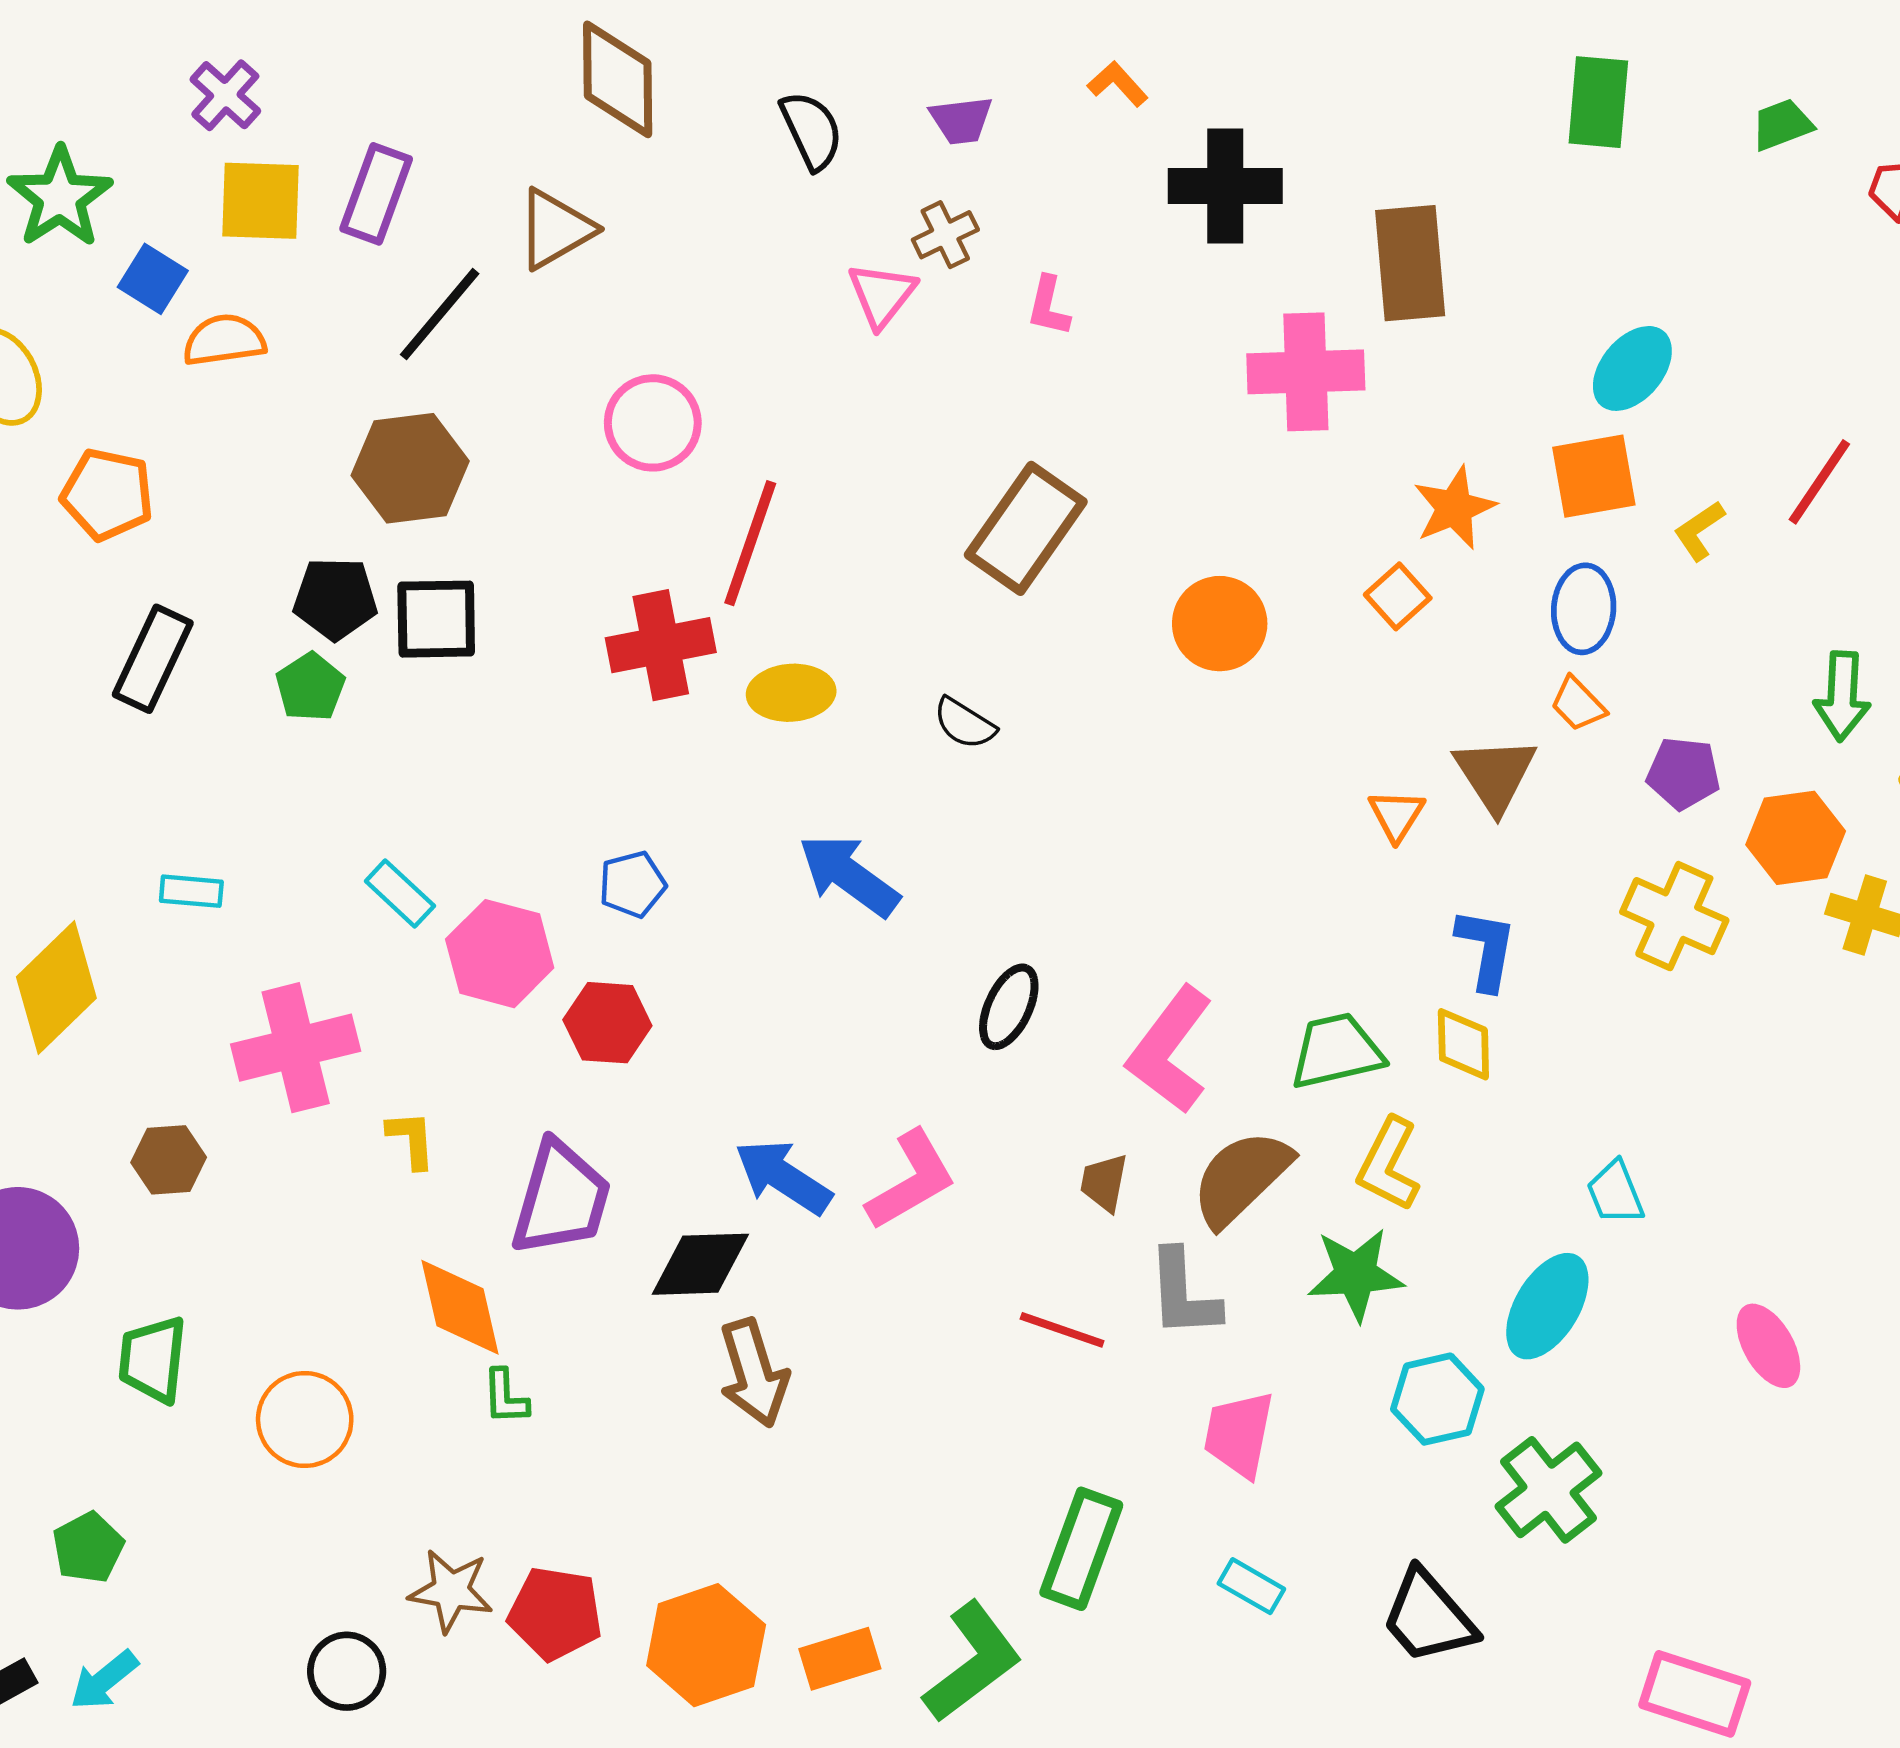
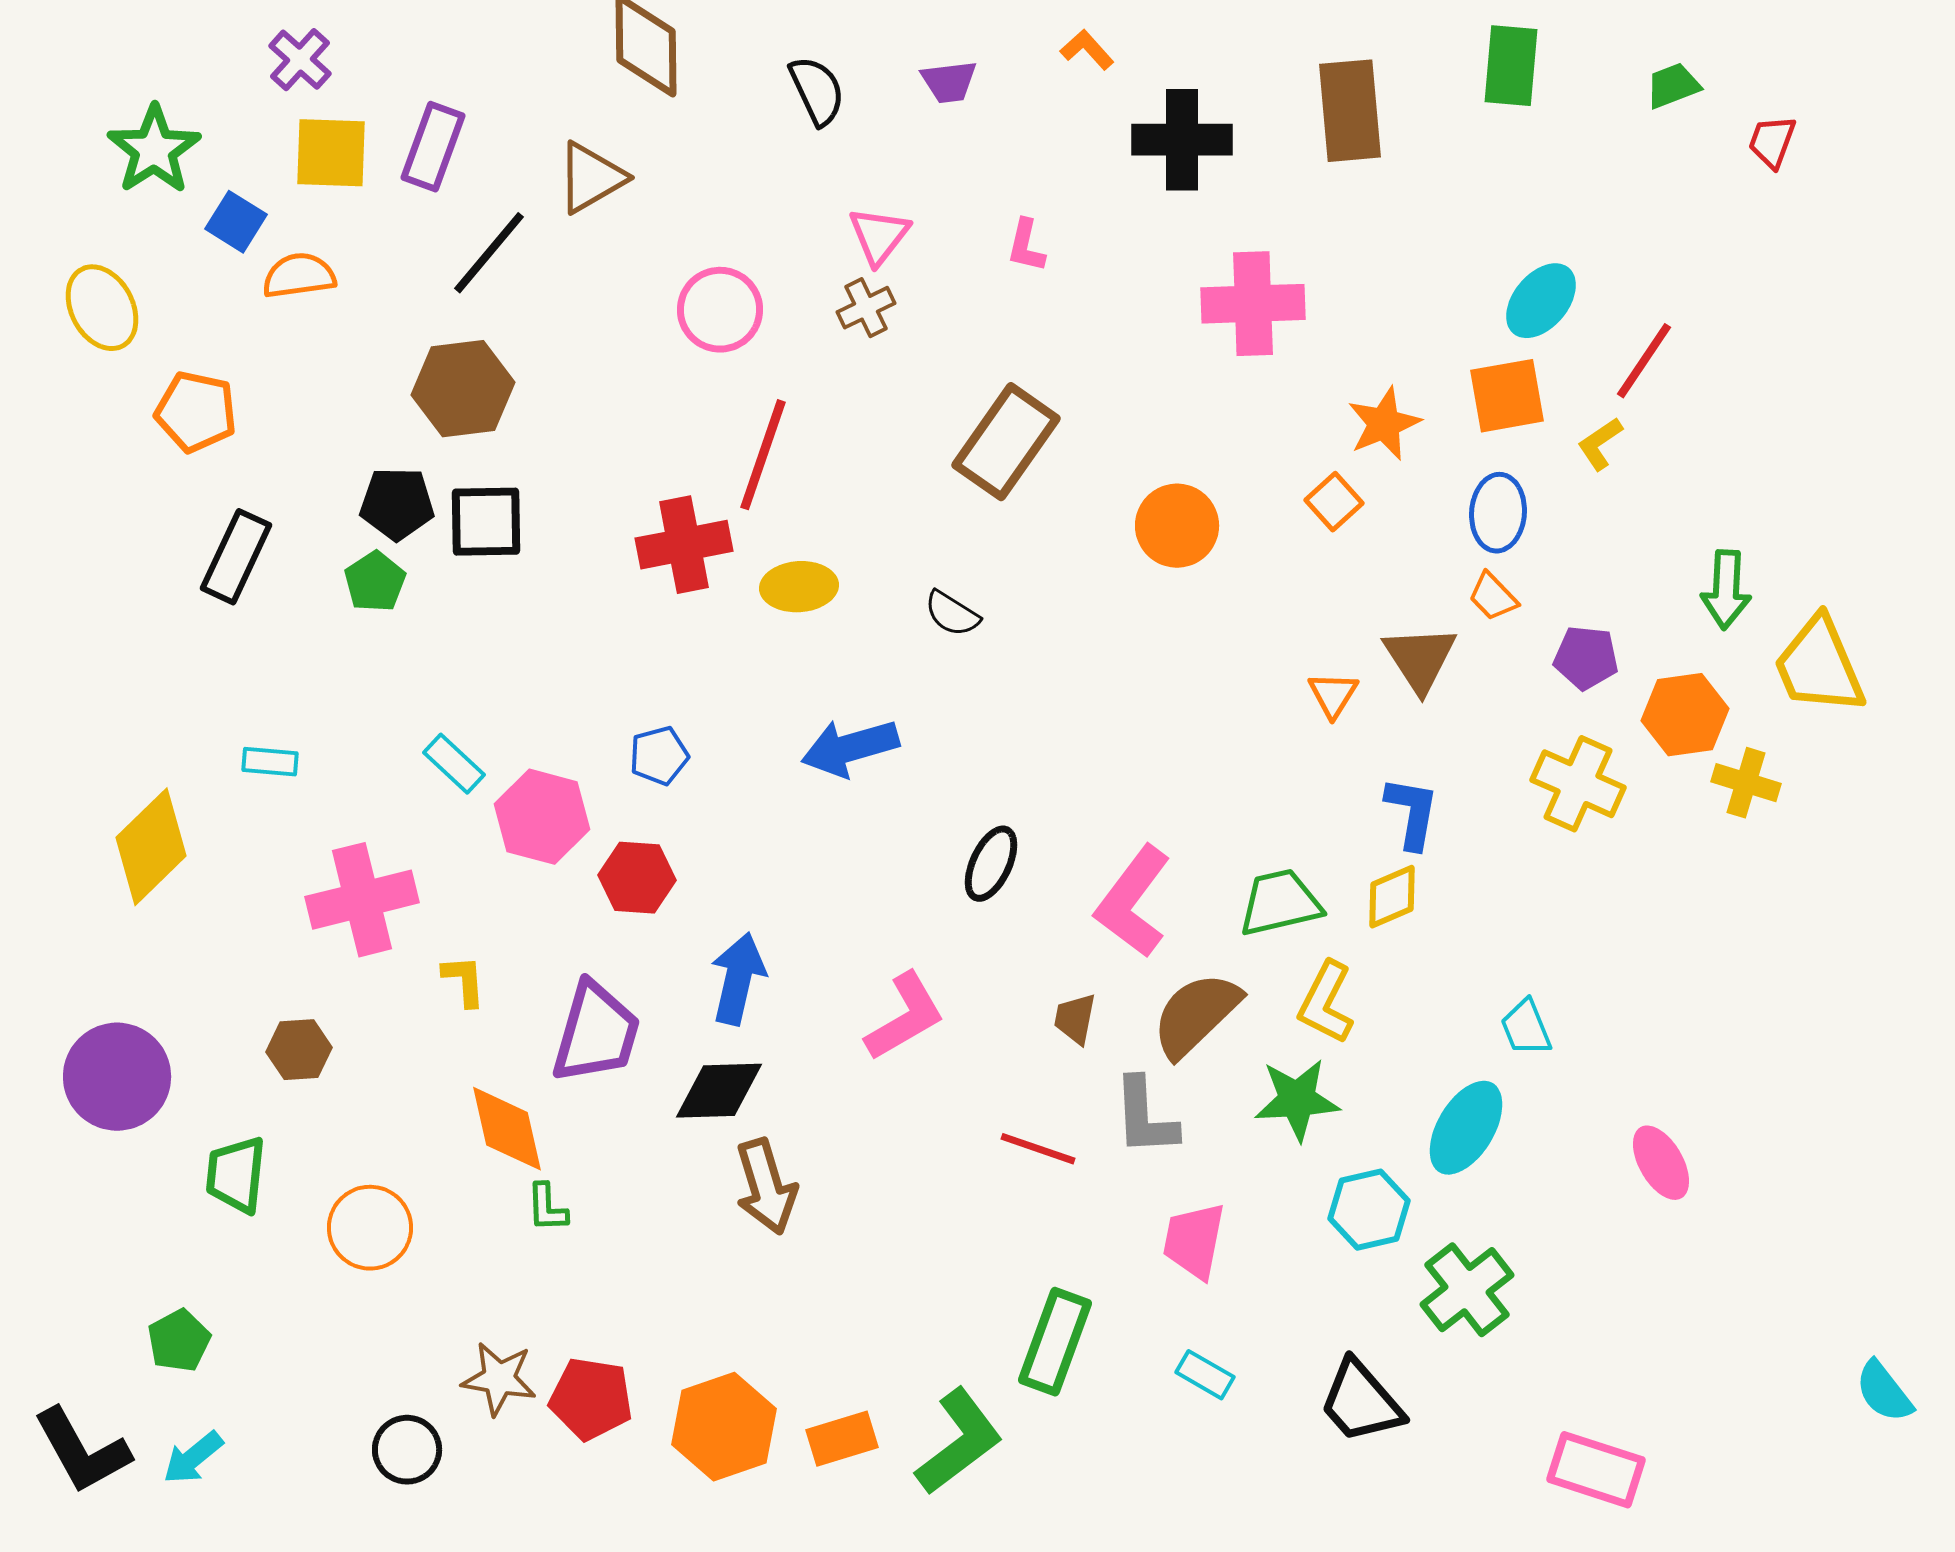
brown cross: (945, 235) -> (866, 308), moved
brown rectangle: (1410, 263) -> (1350, 111), moved
pink circle: (653, 423) -> (720, 310), moved
red line: (1819, 482) -> (1644, 361), moved
blue arrow: (849, 875) -> (850, 748), turned -52
yellow diamond: (1463, 1044) -> (1392, 897), turned 68
brown hexagon: (169, 1160) -> (299, 1050), moved
blue arrow: (783, 1177) -> (738, 979), moved, turned 70

